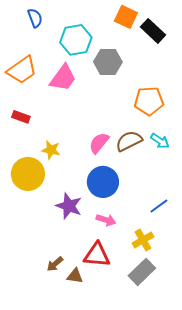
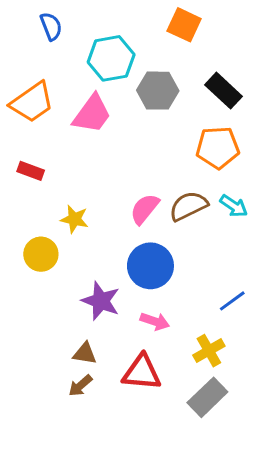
black rectangle: (153, 31) -> (223, 91), moved
yellow circle: (28, 174) -> (41, 254), size x0.7
brown triangle: (75, 276) -> (85, 353), moved

